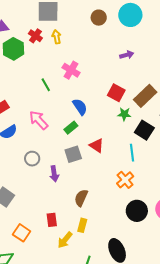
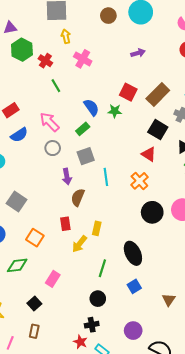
red cross: (35, 36) -> (45, 61), moved
pink cross: (71, 70) -> (83, 59), moved
green star: (124, 114) -> (115, 111), moved
red triangle: (97, 146) -> (149, 154), moved
cyan line: (132, 153) -> (106, 177), moved
gray circle: (32, 159) -> (53, 148), moved
brown semicircle: (81, 198) -> (78, 197), moved

